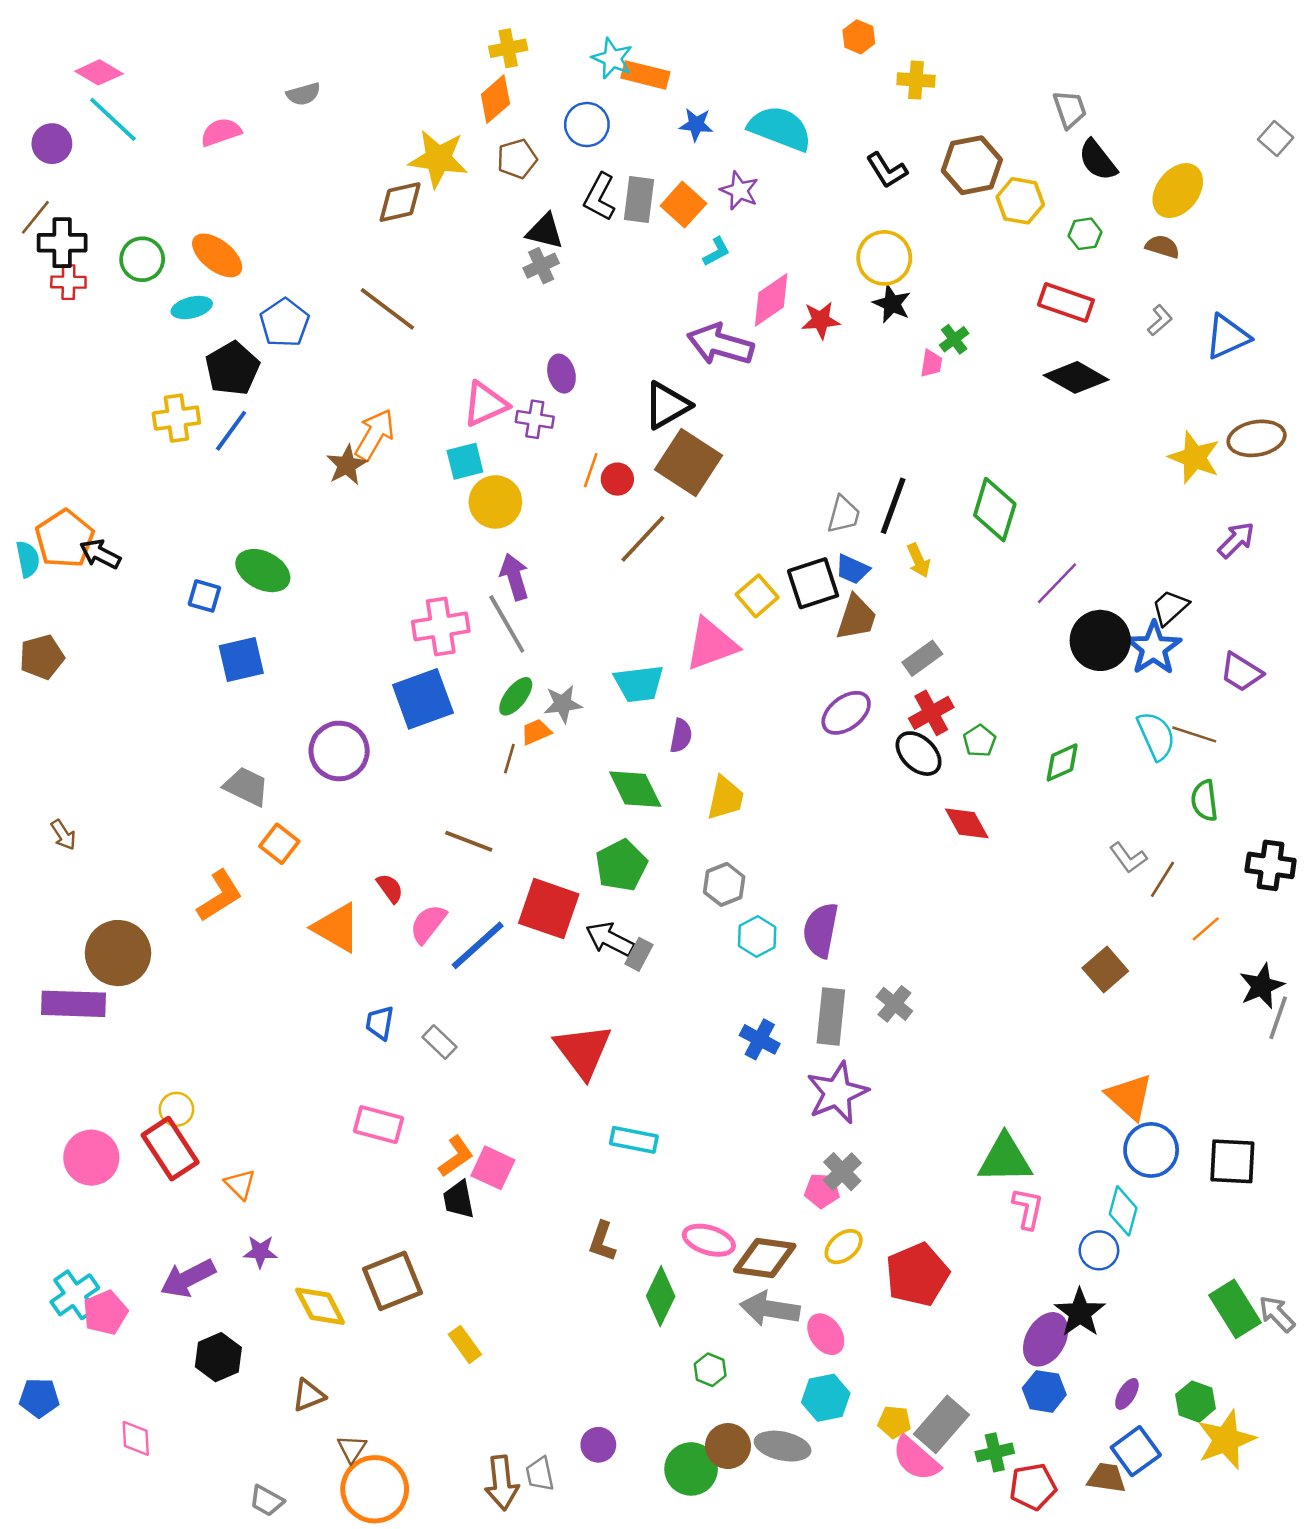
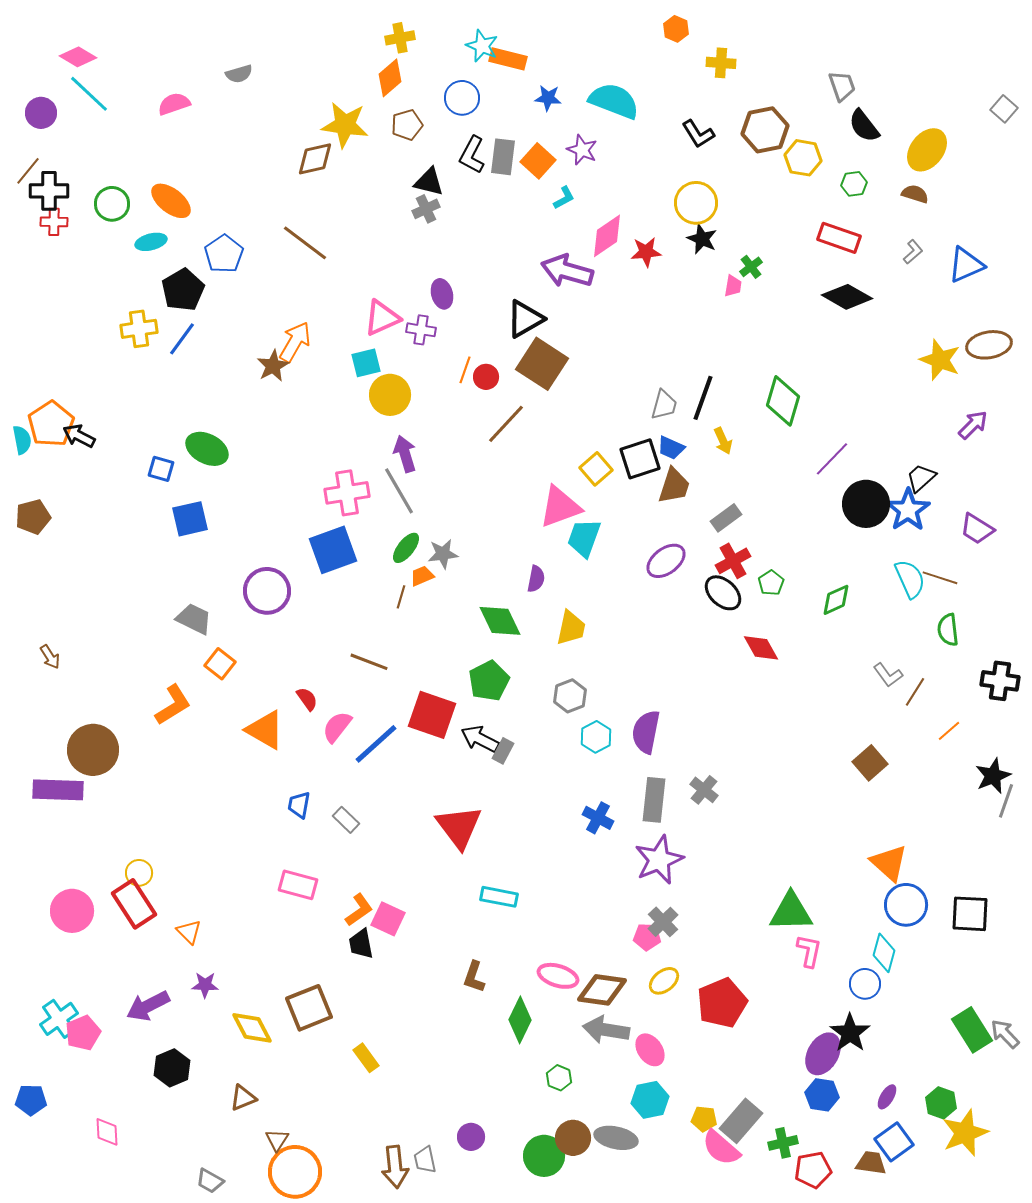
cyan trapezoid: (639, 684) -> (584, 538), moved, turned 117

